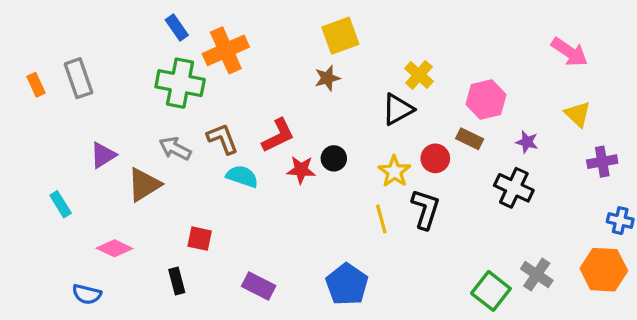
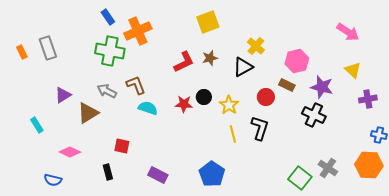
brown star: (327, 78) -> (210, 58), moved
red L-shape: (278, 135) -> (184, 62), moved
purple star: (527, 142) -> (322, 87), size x1.6
yellow star: (394, 171) -> (229, 105), moved

